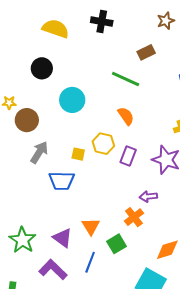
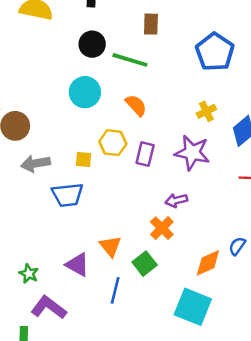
brown rectangle: (146, 52) -> (151, 24), turned -54
black circle: (42, 68) -> (92, 44), moved
cyan circle: (72, 100) -> (85, 92), moved
gray arrow: (39, 152) -> (35, 163), turned -125
green star: (23, 240) -> (29, 274), size x0.6
purple L-shape: (53, 270) -> (49, 308), moved

